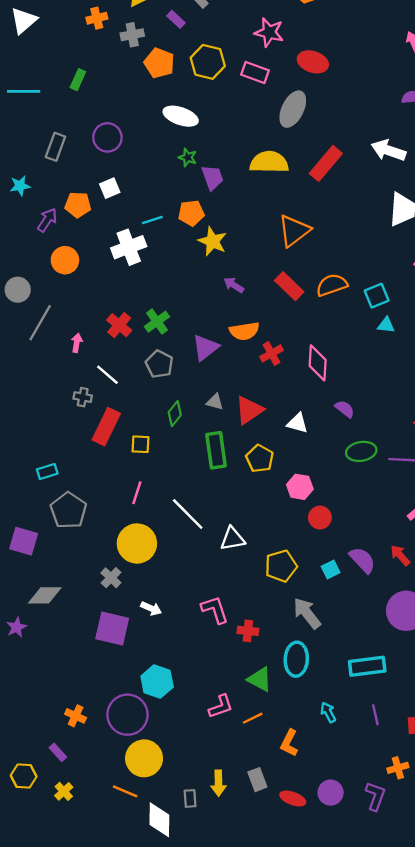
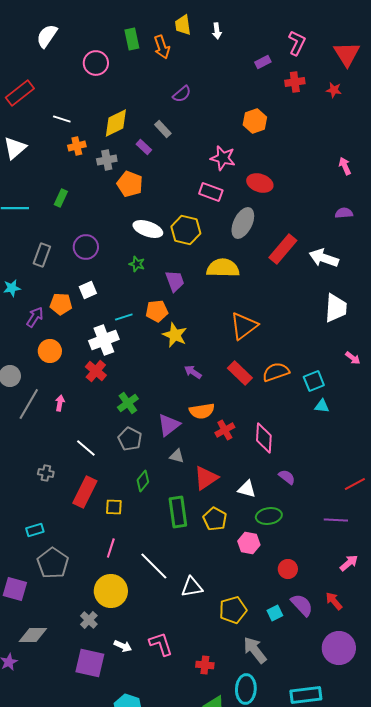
yellow hexagon: (208, 62) -> (186, 230), moved
green star: (188, 157) -> (137, 264), moved
red rectangle: (326, 163) -> (283, 249), moved
red cross: (119, 325) -> (96, 371), moved
pink arrow: (77, 343) -> (60, 403), moved
gray cross: (83, 397) -> (46, 473), moved
gray triangle: (215, 402) -> (177, 456), moved
green ellipse: (361, 451) -> (269, 516), moved
red circle: (320, 518) -> (288, 569), moved
pink L-shape: (215, 610) -> (161, 644), moved

